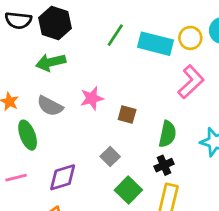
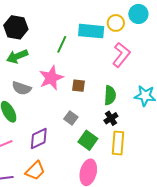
green line: (115, 35) -> (62, 44), moved
pink star: (92, 98) -> (51, 78), size x1.4

